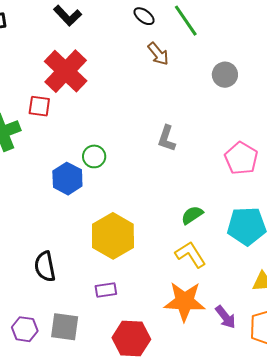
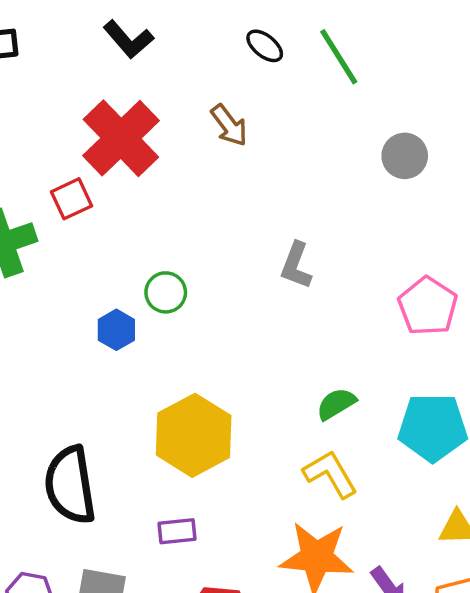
brown arrow: (158, 54) -> (229, 125), moved
red square: (39, 106) -> (72, 199), turned -35
blue hexagon: (67, 179) -> (116, 330), size x0.7
black semicircle: (45, 267) -> (70, 485), size x1.4

